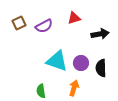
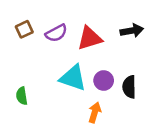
red triangle: (74, 18) -> (90, 38), moved, size x1.5
black arrow: (100, 34) -> (132, 31), moved
green semicircle: (41, 91) -> (22, 96), moved

